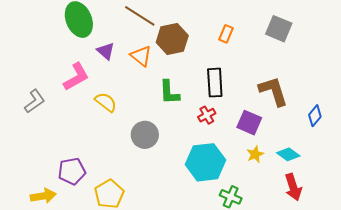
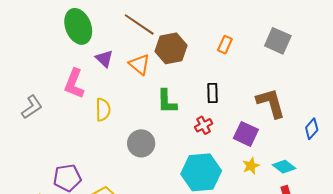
pink L-shape: (76, 77) -> (74, 84), turned 140
black rectangle: (215, 83) -> (212, 93), size x0.7
yellow semicircle: (106, 102) -> (103, 110), turned 50

